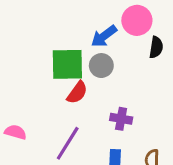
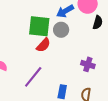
purple cross: (121, 119) -> (88, 64), moved

